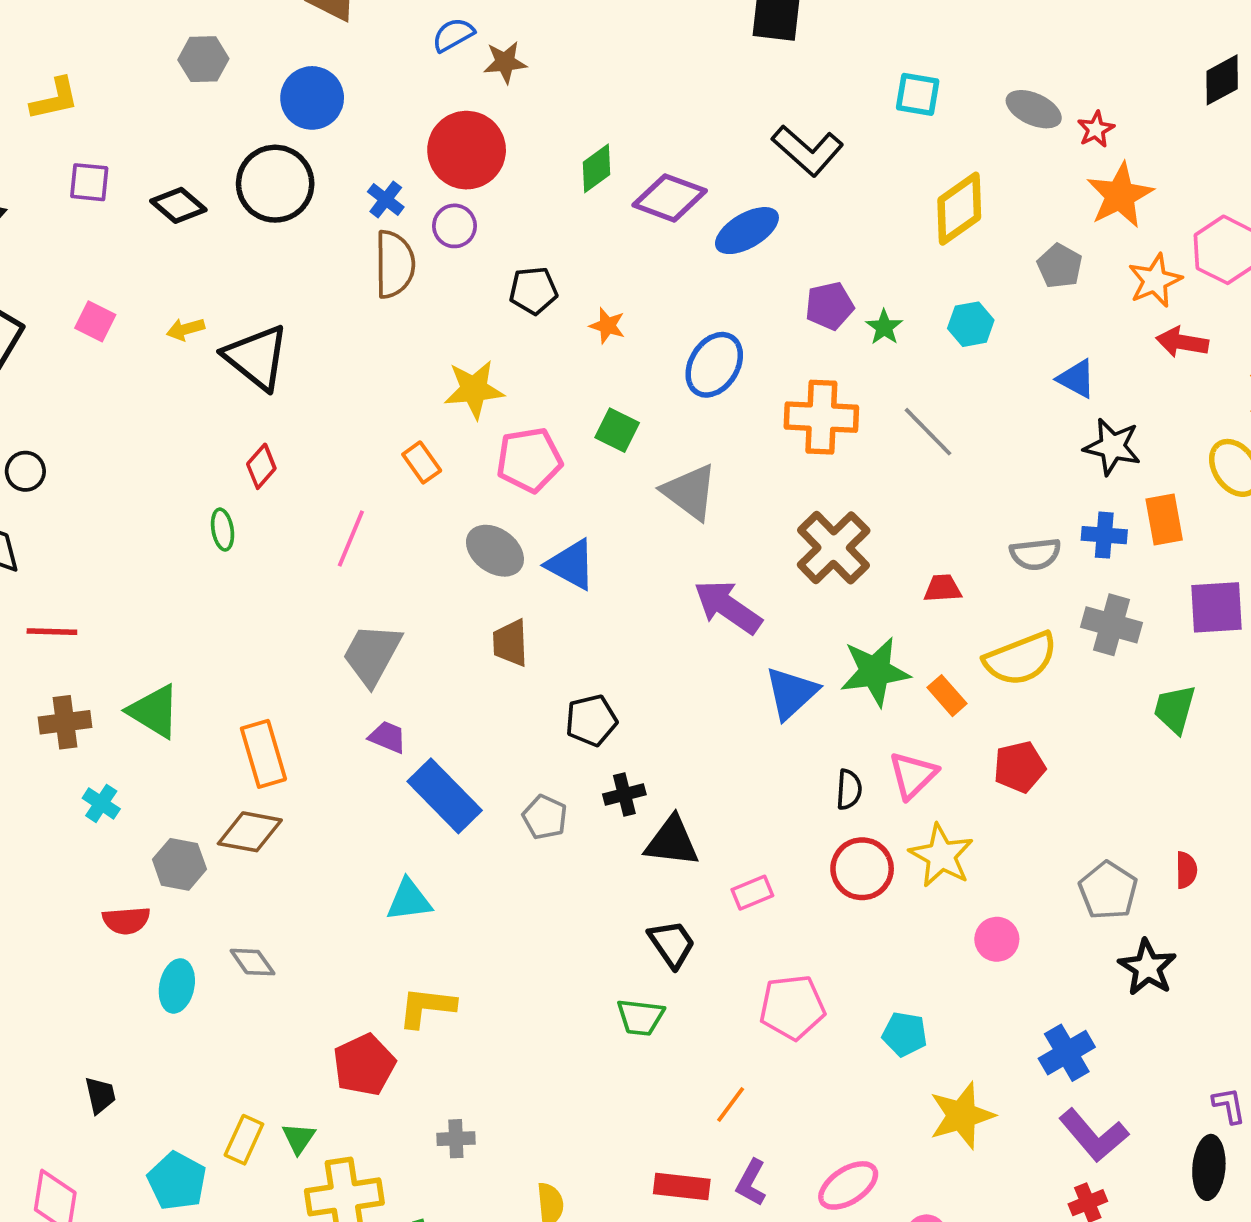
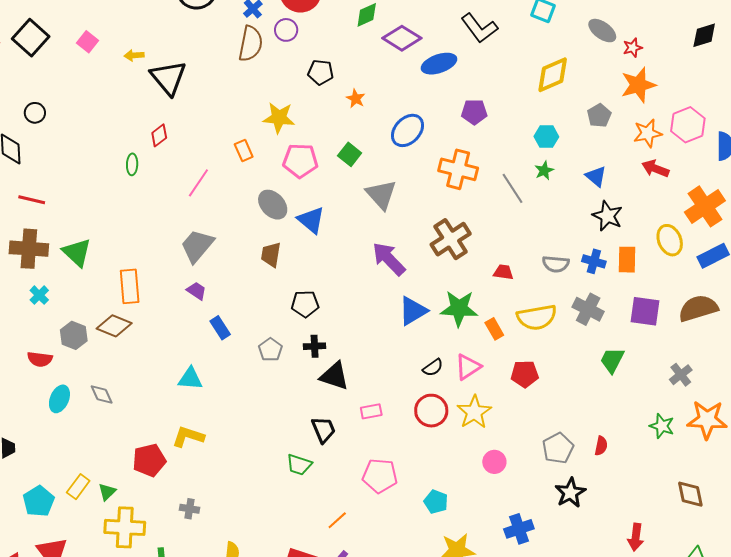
green star: (884, 327) -> (544, 171), moved
brown cross: (65, 722) -> (29, 249), size x1.4
black semicircle: (849, 789) -> (433, 368), turned 40
blue rectangle: (445, 796) -> (220, 328), size x0.6

